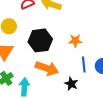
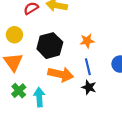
blue line: (84, 64) -> (88, 67), moved

